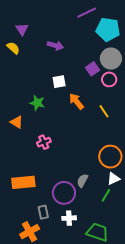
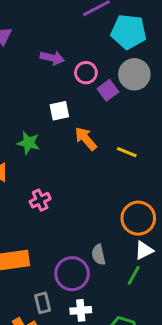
pink circle: (109, 79) -> (86, 73), moved
yellow line: (104, 111) -> (127, 152), turned -32
gray semicircle: (82, 181) -> (99, 255), turned -40

